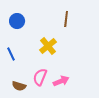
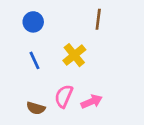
blue line: (11, 54) -> (35, 60), moved

